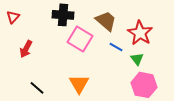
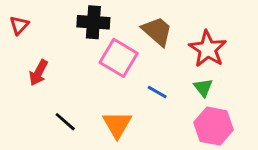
blue line: (116, 47) -> (157, 92), moved
black line: (37, 88) -> (65, 122), moved

